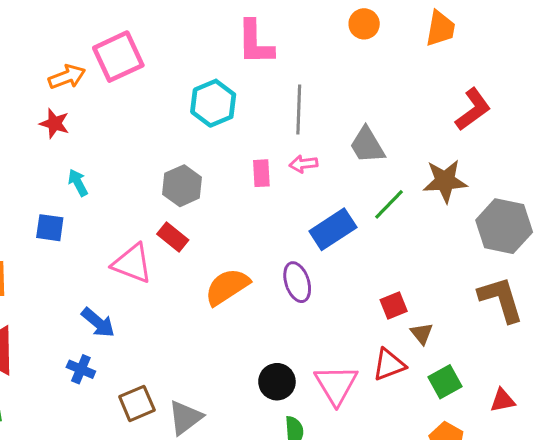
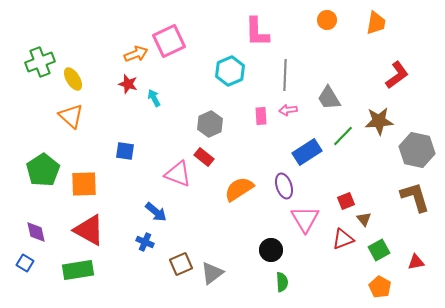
cyan arrow: (78, 183) -> (154, 98), moved
pink triangle: (336, 385) -> (305, 219), moved

